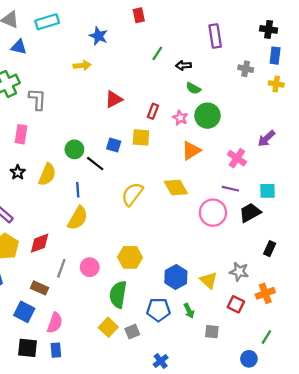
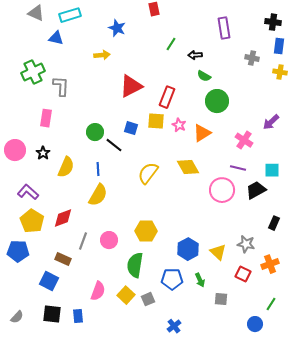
blue triangle: (19, 47) -> (56, 38), moved
red triangle: (114, 99) -> (131, 86), size x1.4
red rectangle: (153, 111) -> (167, 97), size x1.5
pink star: (180, 118) -> (179, 125), moved
yellow semicircle: (47, 174) -> (66, 167), moved
pink semicircle: (55, 323) -> (98, 291), moved

